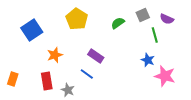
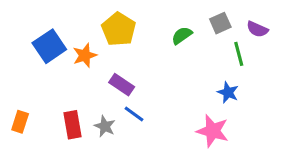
orange star: (55, 55) -> (85, 55), moved
purple rectangle: (96, 56) -> (122, 85), moved
pink star: (165, 76) -> (213, 131), moved
gray star: (68, 90) -> (105, 126), moved

